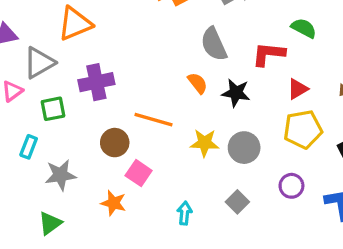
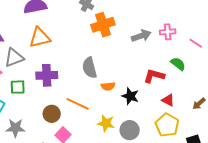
gray semicircle: (214, 44) -> (89, 68), moved
orange semicircle: (198, 83) -> (108, 86), turned 112
red triangle: (298, 89) -> (168, 100), turned 48
yellow pentagon: (303, 129) -> (167, 125), turned 30

